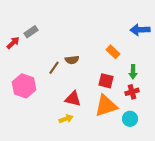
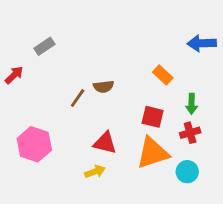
red arrow: (13, 43) -> (14, 75), moved
pink hexagon: (24, 86) -> (34, 144), moved

